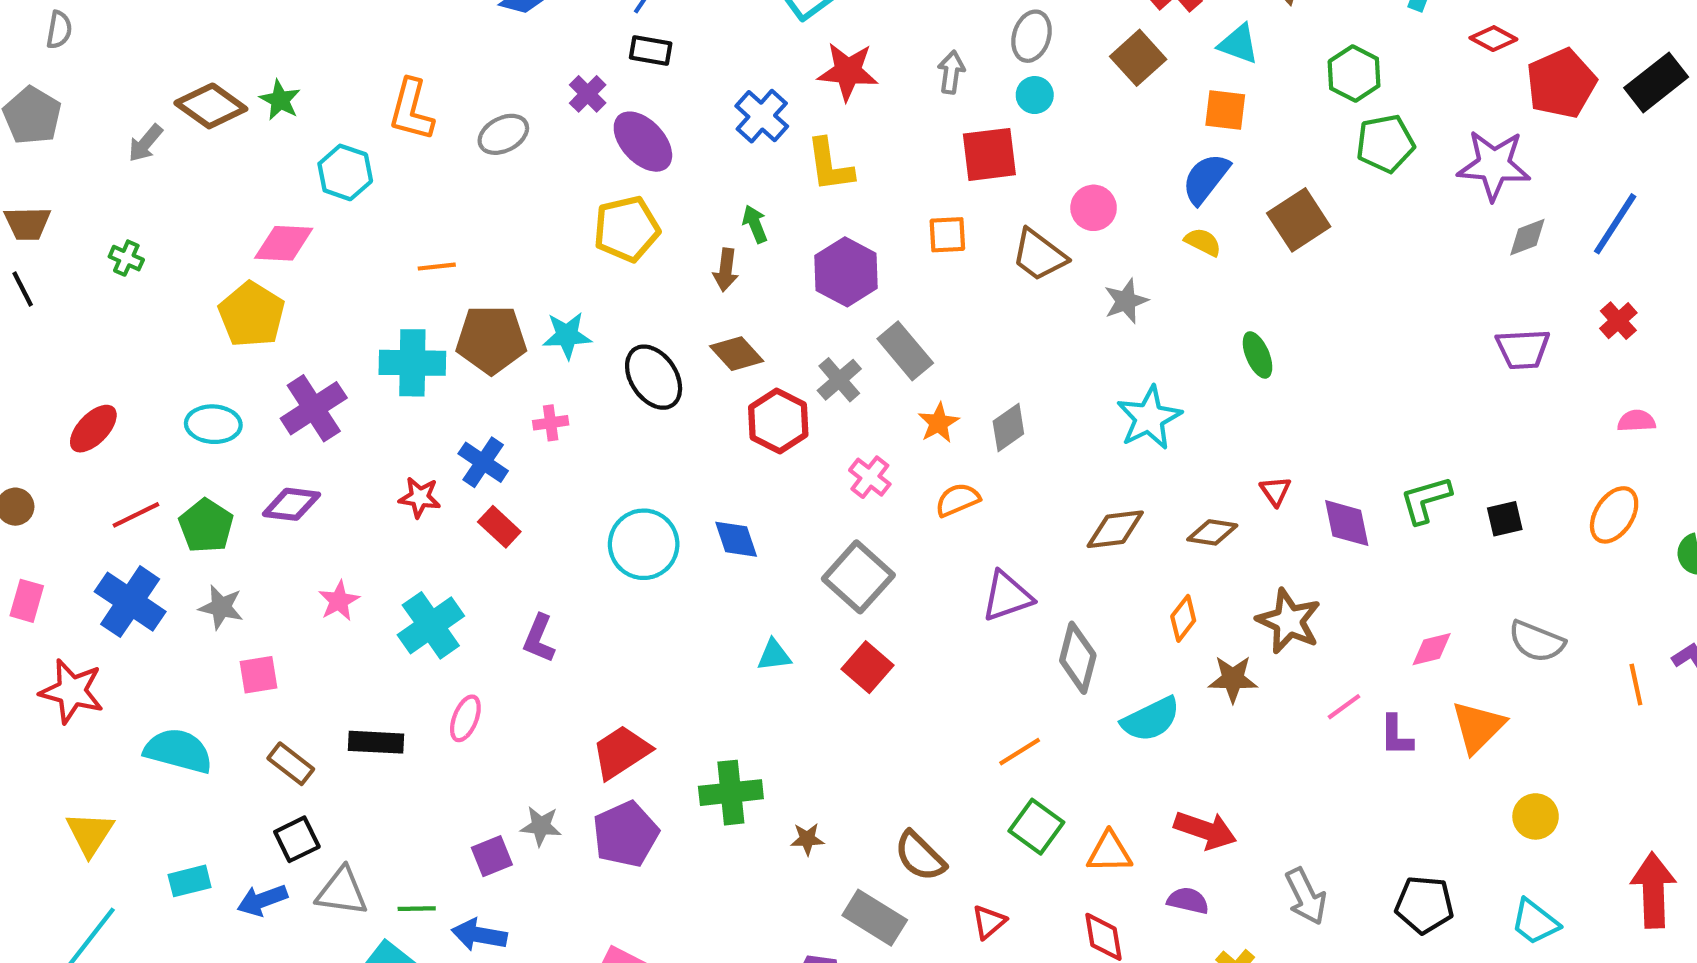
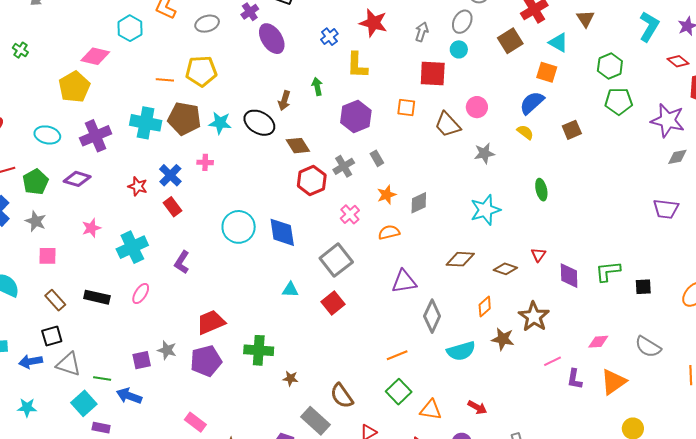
blue cross: (762, 116) -> (329, 37), size x0.7
brown square: (1299, 220) -> (572, 130), size x0.7
yellow pentagon: (627, 229) -> (201, 71), moved
brown arrow: (726, 270) -> (284, 101), moved
gray rectangle: (905, 351) -> (377, 158), size x0.6
black ellipse: (654, 377) -> (259, 123), moved, turned -36
blue diamond: (736, 539) -> (282, 232), size x1.4
red arrow: (1205, 830) -> (477, 407), size x0.7

